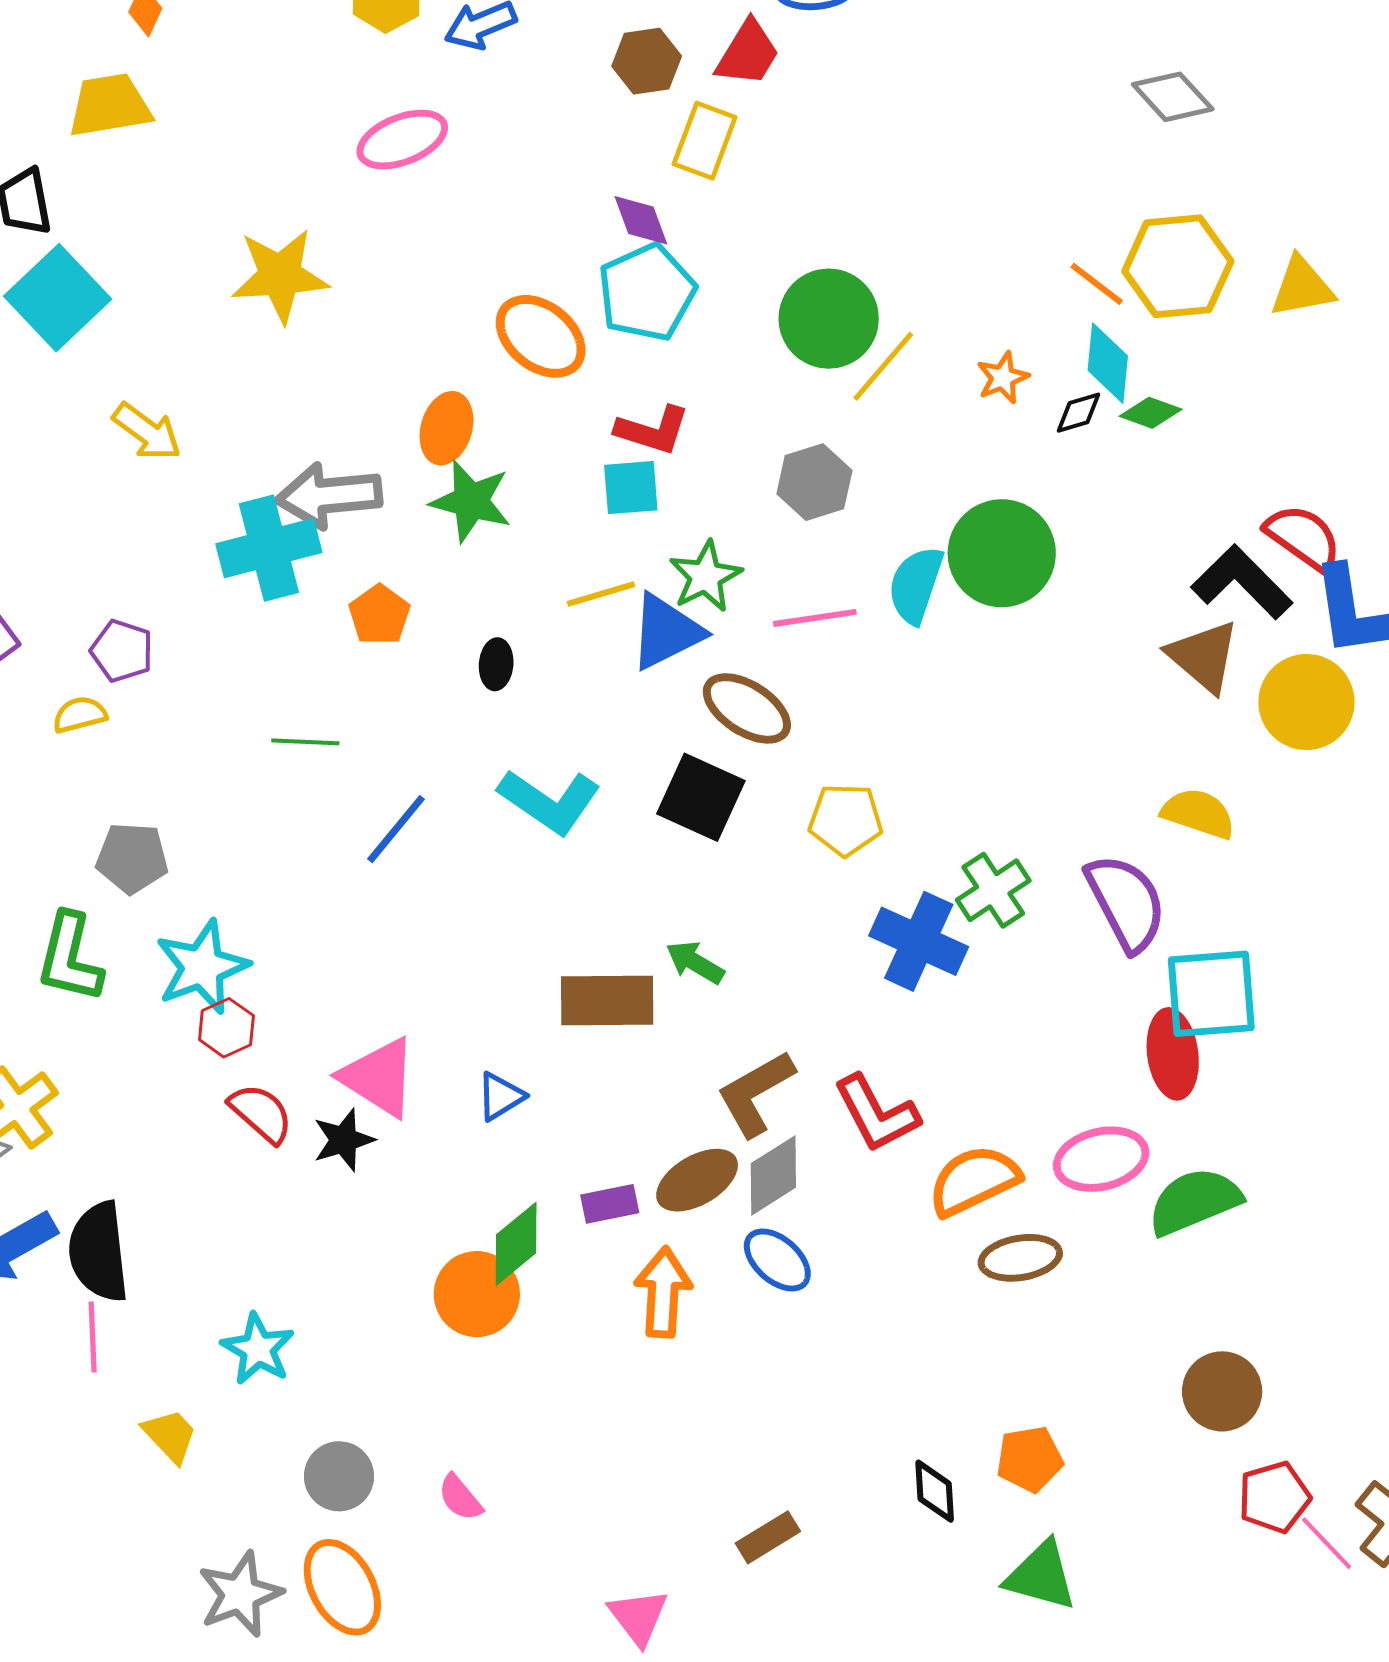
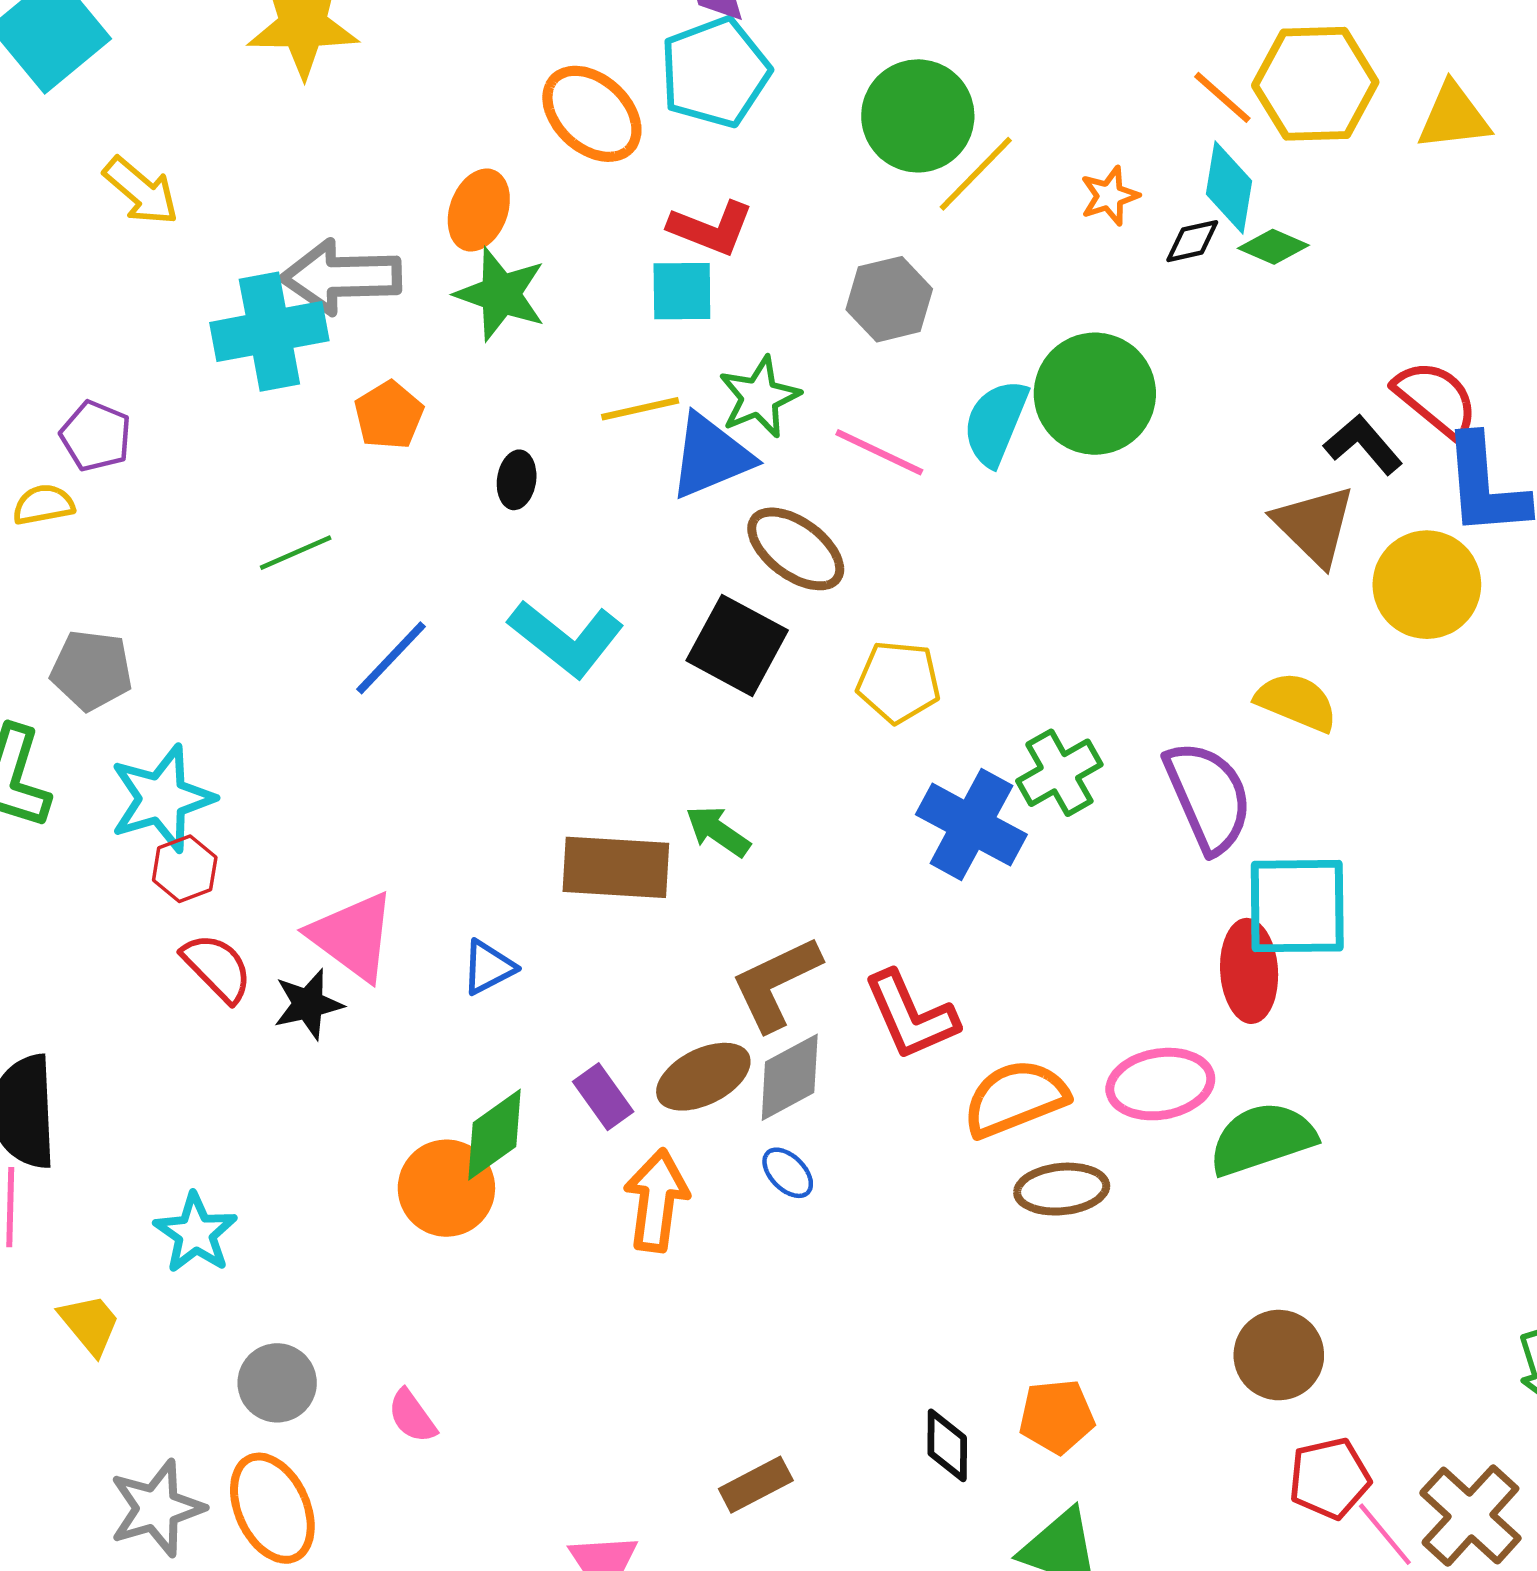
black L-shape: (1242, 582) -> (1363, 444), size x0.7
pink line: (815, 618) -> (879, 452), turned 30
green line: (305, 742) -> (296, 553), turned -30
purple rectangle: (610, 1204) -> (603, 1097), turned 62
blue ellipse: (777, 1260) -> (788, 1173), size x0.7

